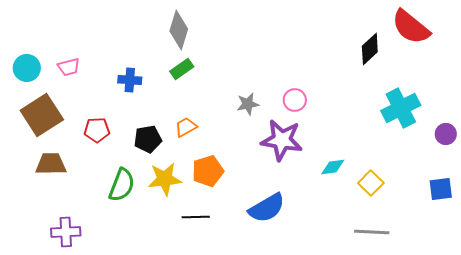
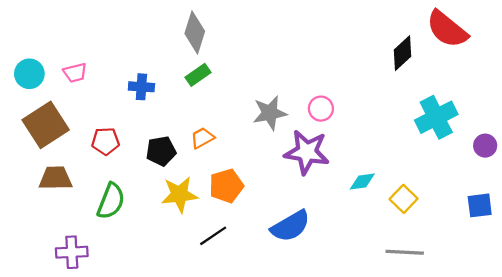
gray star: (248, 104) -> (270, 113), size x1.4
green semicircle: (122, 185) -> (111, 201), moved
black line: (196, 217) -> (213, 236), turned -32

